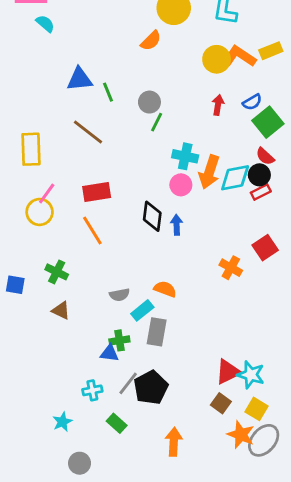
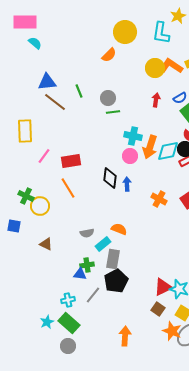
blue triangle: (80, 79) -> (47, 82), moved
green line: (157, 122) -> (113, 112), turned 56
brown line: (88, 132) -> (55, 102), moved
pink line: (47, 193) -> (44, 156), moved
yellow circle: (40, 212) -> (40, 206), moved
orange cross: (231, 268) -> (159, 199), moved
green cross: (57, 272) -> (26, 196), moved
black pentagon: (151, 388) -> (116, 281), moved
green rectangle: (117, 423) -> (69, 323), moved, size x1.5
gray circle: (80, 463) -> (68, 346), moved

